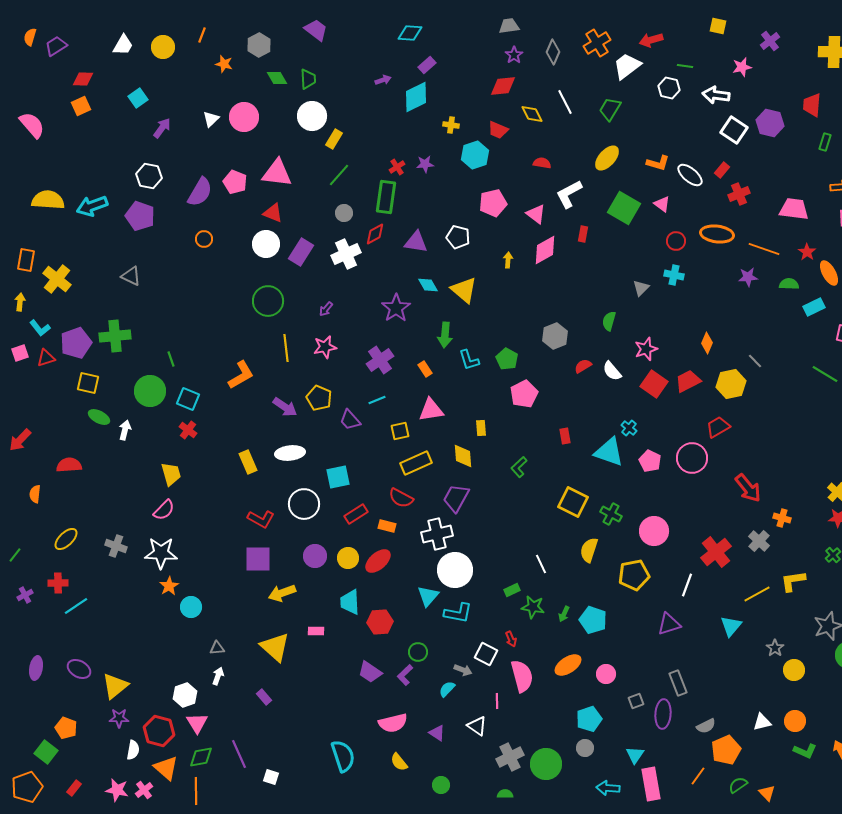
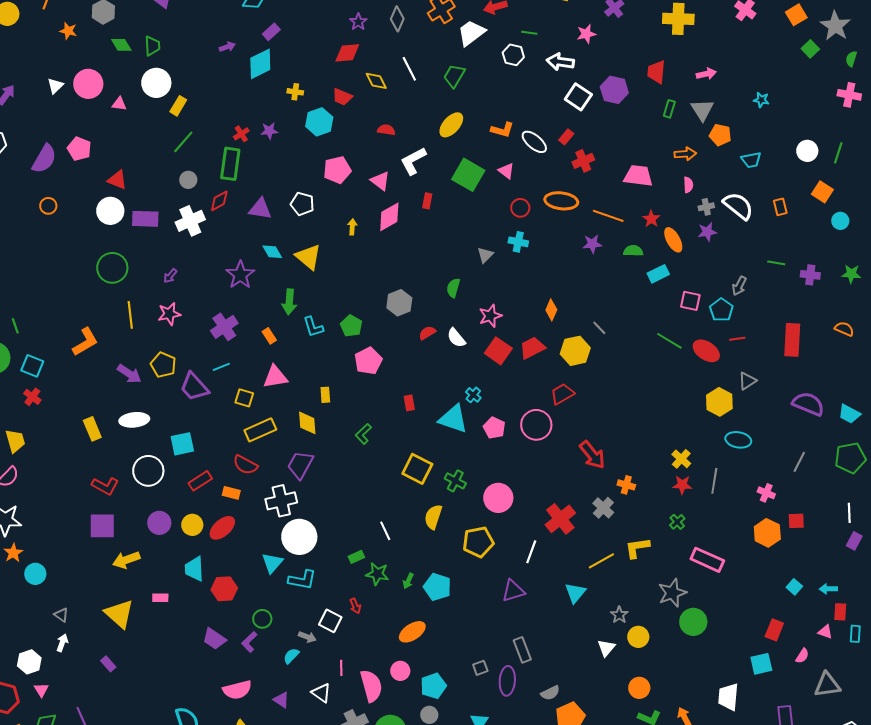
pink triangle: (277, 173) -> (119, 104), moved, size x0.5
purple rectangle: (301, 252) -> (145, 219), turned 60
purple trapezoid: (350, 420) -> (194, 387), size x1.4
yellow square: (400, 431) -> (244, 398), turned 30
gray triangle: (217, 648) -> (61, 615), turned 42
pink circle: (606, 674) -> (400, 671), moved
pink semicircle: (522, 676) -> (371, 686), moved
white triangle: (762, 722) -> (606, 648), moved, turned -36
pink triangle: (197, 723) -> (41, 690), size x0.7

